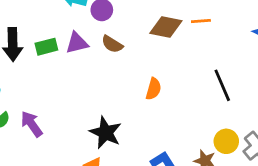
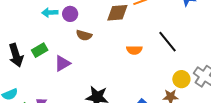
purple triangle: (77, 43) -> (62, 63), moved
orange semicircle: (153, 89) -> (134, 50), moved, turned 91

